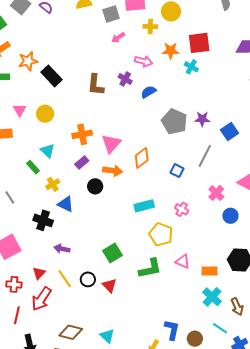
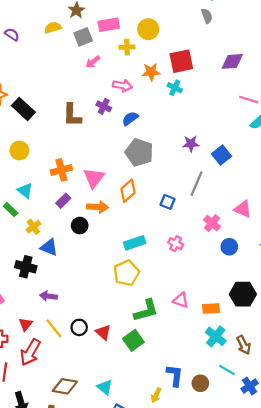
gray pentagon: (174, 122) -> (139, 152), moved
yellow pentagon: (161, 234) -> (126, 273), moved, turned 30
green square: (112, 253) -> (133, 340), moved

